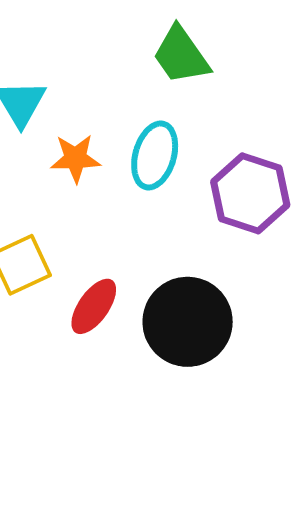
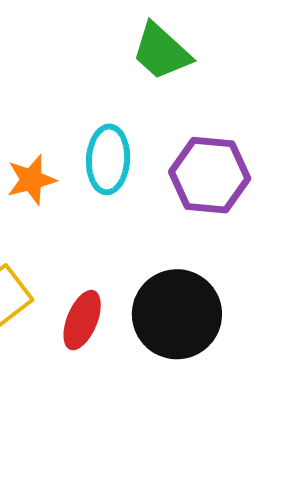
green trapezoid: (181, 55) -> (161, 52), moved

